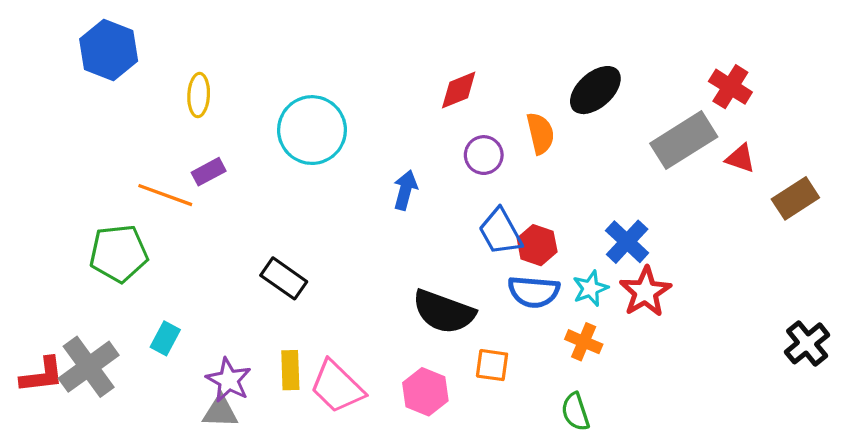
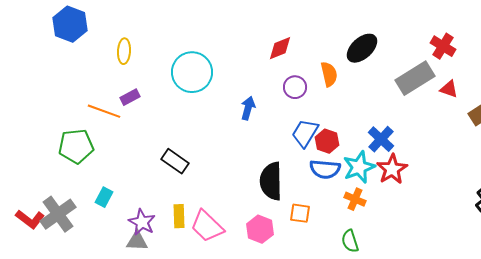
blue trapezoid: (500, 232) -> (305, 133), turned 60
cyan star: (590, 288) -> (359, 167), size x1.5
black semicircle: (444, 312) -> (271, 181), turned 69
red L-shape: (42, 375) -> (30, 219), turned 44

